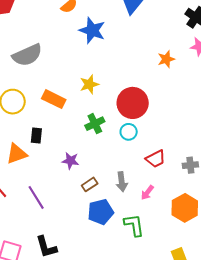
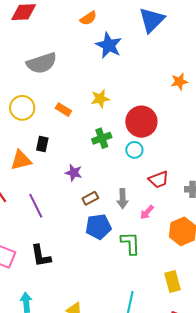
orange rectangle: (54, 99) -> (63, 110), size x0.7

